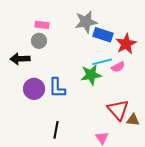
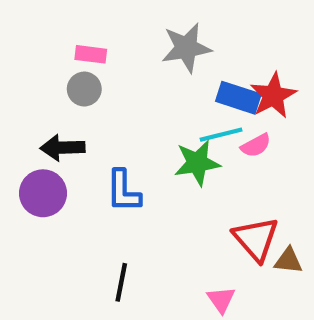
blue rectangle: (103, 35) -> (238, 98), moved
black arrow: (20, 59) -> (63, 148), moved
purple circle: (34, 89) -> (43, 193), moved

